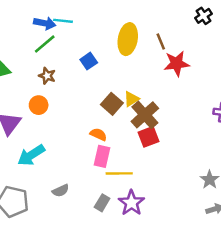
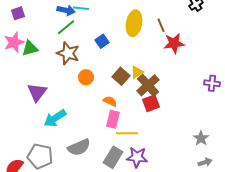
brown star: (47, 76) -> (68, 53), size x1.6
orange circle: (39, 105) -> (86, 77), moved
gray semicircle: (61, 191) -> (79, 147), size x1.6
gray rectangle: (102, 203) -> (113, 157), size x1.5
purple star: (131, 203) -> (137, 157), turned -30

